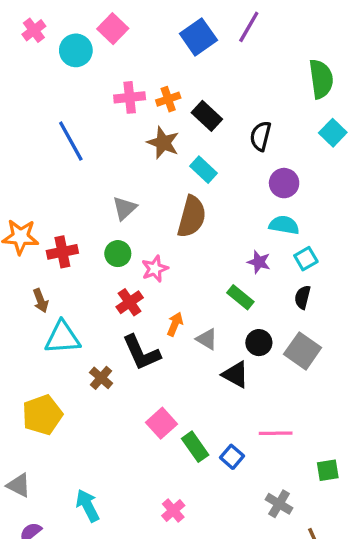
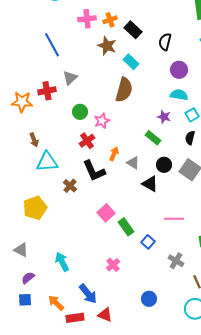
gray triangle: (125, 208) -> (70, 78), moved
red cross: (62, 252) -> (47, 91), moved
blue square: (232, 457) -> (148, 242), moved

